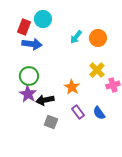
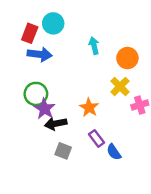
cyan arrow: (76, 37) -> (94, 46), turned 128
orange circle: (98, 38) -> (127, 58), moved
purple star: (28, 94) -> (45, 109), moved
blue semicircle: (99, 113) -> (114, 152), moved

